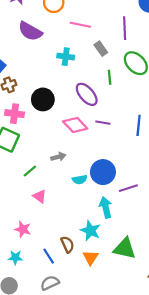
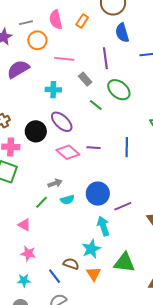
purple semicircle: (30, 31) -> (18, 69), turned 125
green line: (110, 77) -> (96, 105), turned -40
purple ellipse: (87, 94) -> (62, 122), moved
green line: (30, 171) -> (41, 202), moved
cyan semicircle: (80, 180) -> (67, 200), moved
pink triangle: (40, 196) -> (24, 225), moved
cyan star: (90, 231) -> (91, 249), turned 30
brown semicircle: (67, 245) -> (71, 264), turned -42

